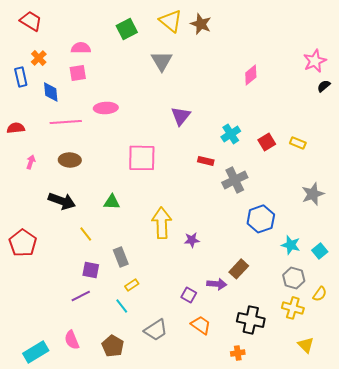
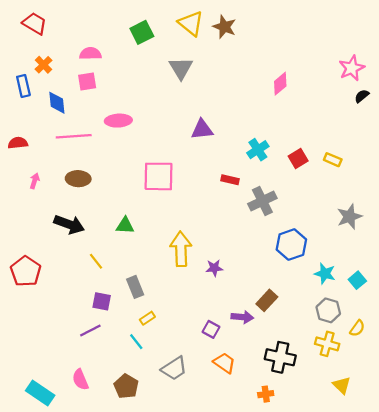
purple triangle: (181, 116) -> (202, 130), turned 45
cyan rectangle: (36, 352) -> (40, 393), turned 65

